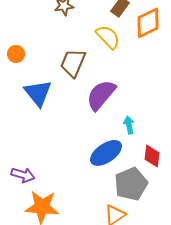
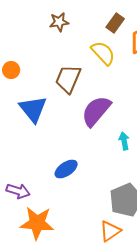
blue ellipse: (106, 153) -> (66, 169), moved, size x0.7

